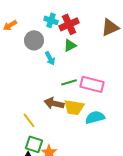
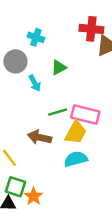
red cross: (69, 24) -> (91, 29), moved, turned 30
yellow trapezoid: (74, 107) -> (76, 132), moved, turned -70
cyan semicircle: (95, 117) -> (76, 159), moved

